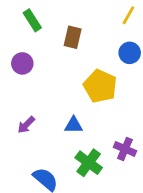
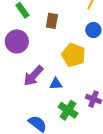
purple circle: (22, 63) -> (17, 41), size x1.5
purple arrow: (26, 125) -> (33, 76), moved, size x1.6

